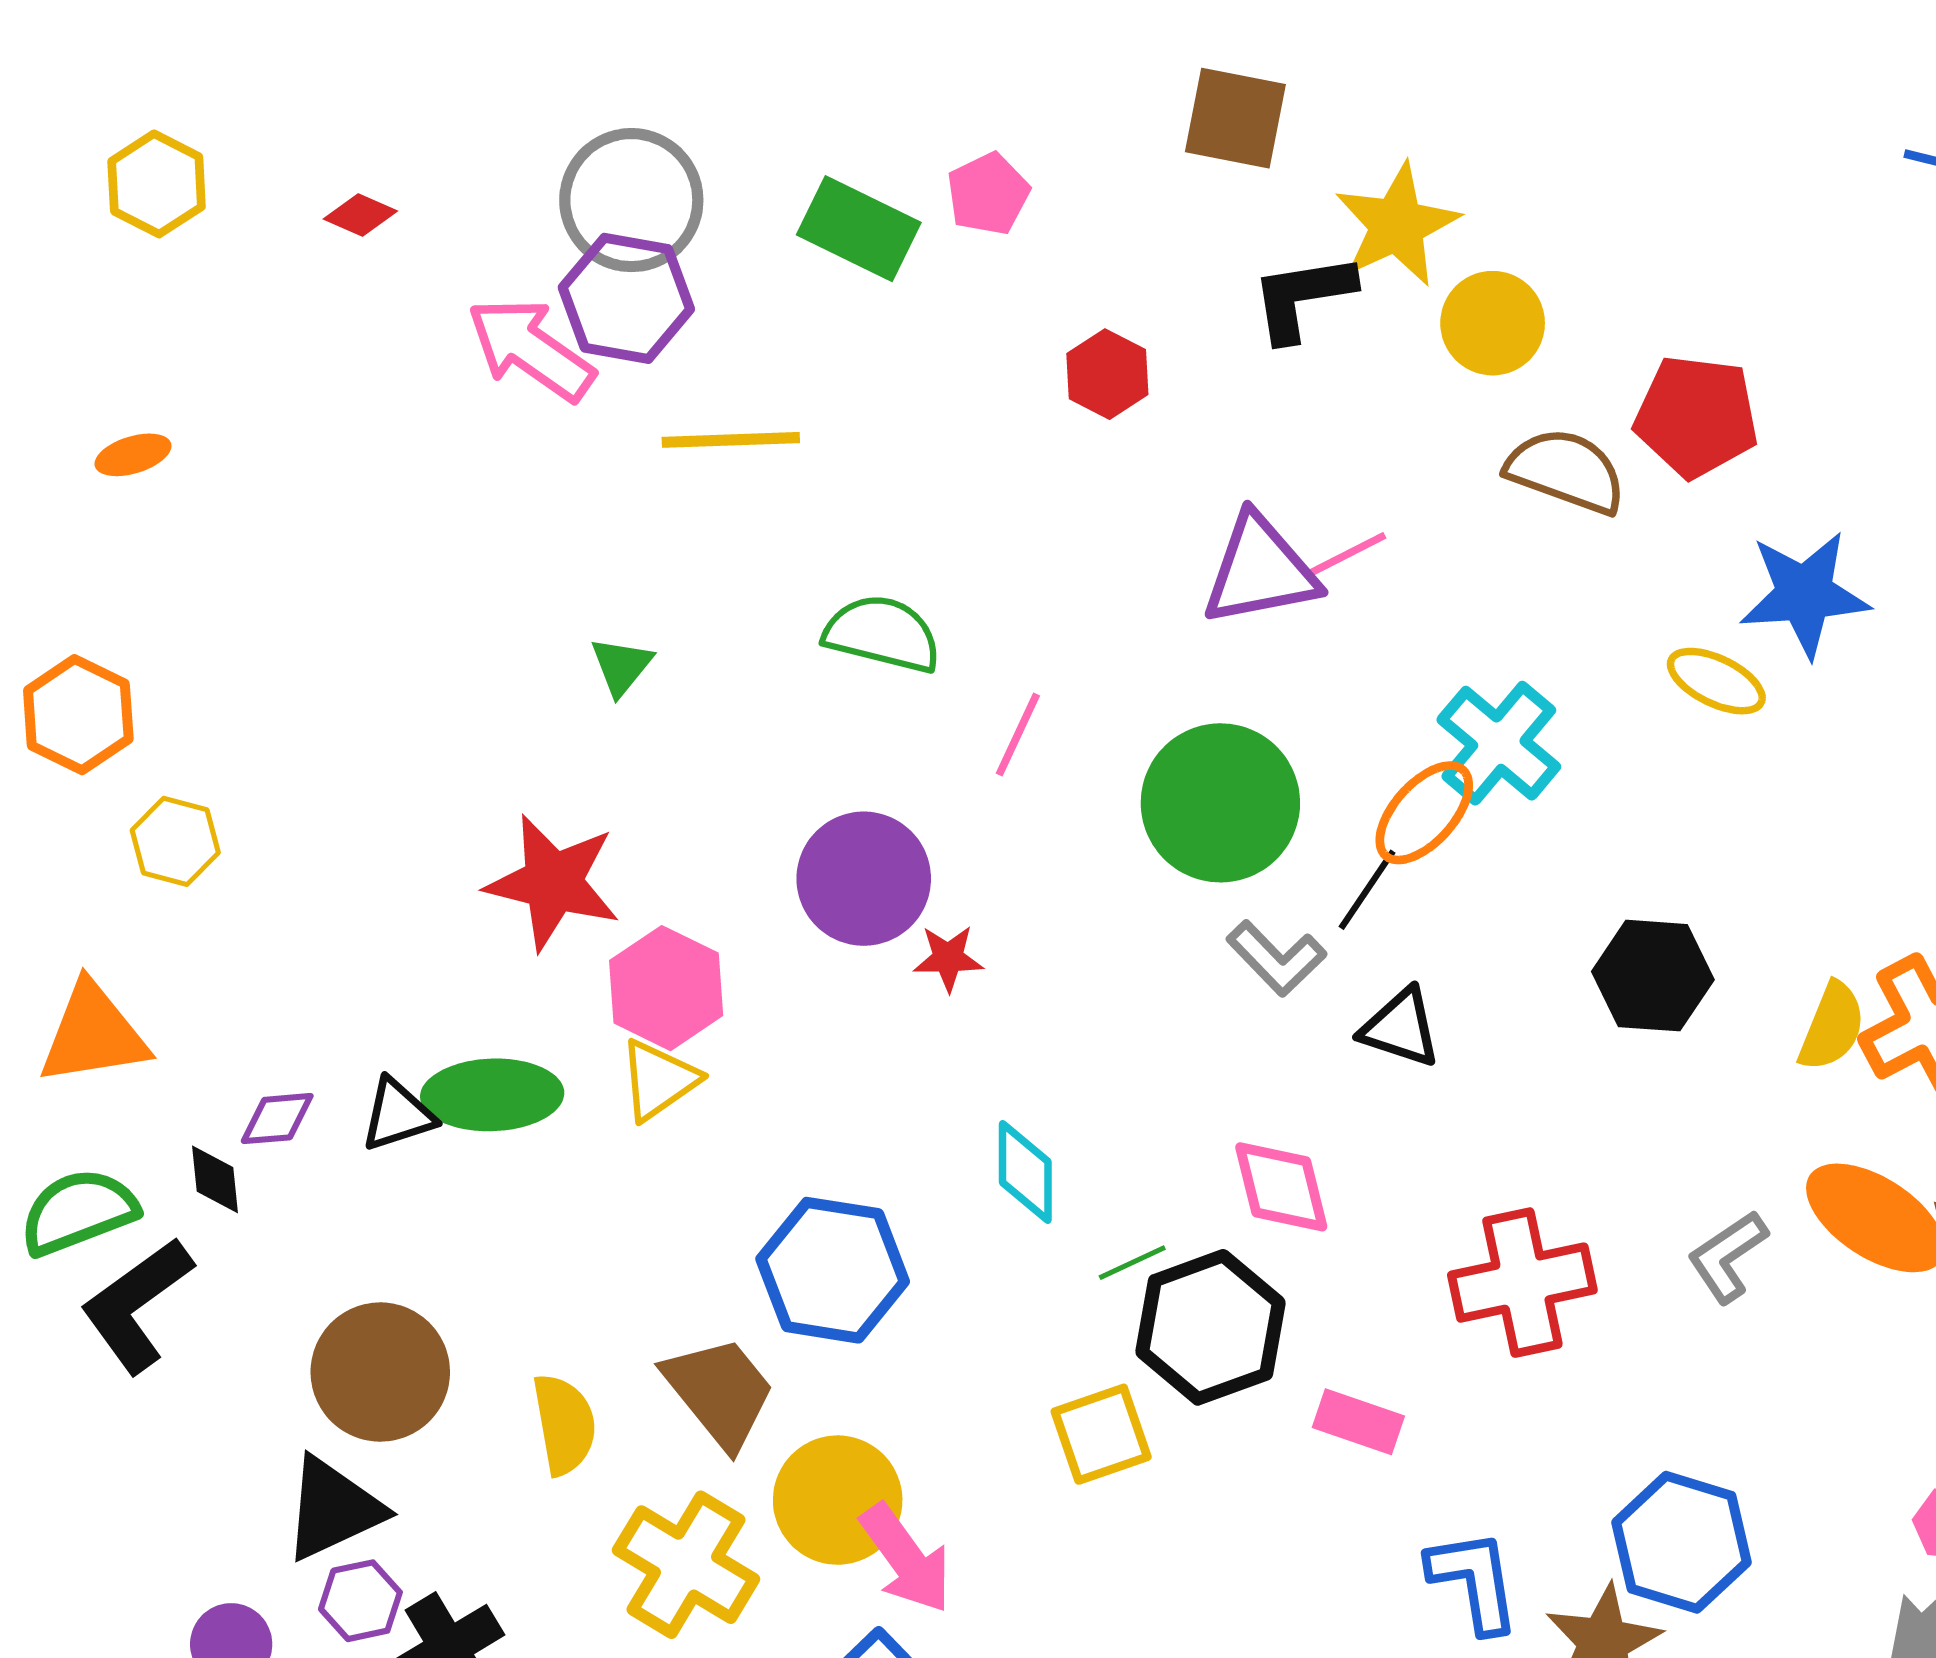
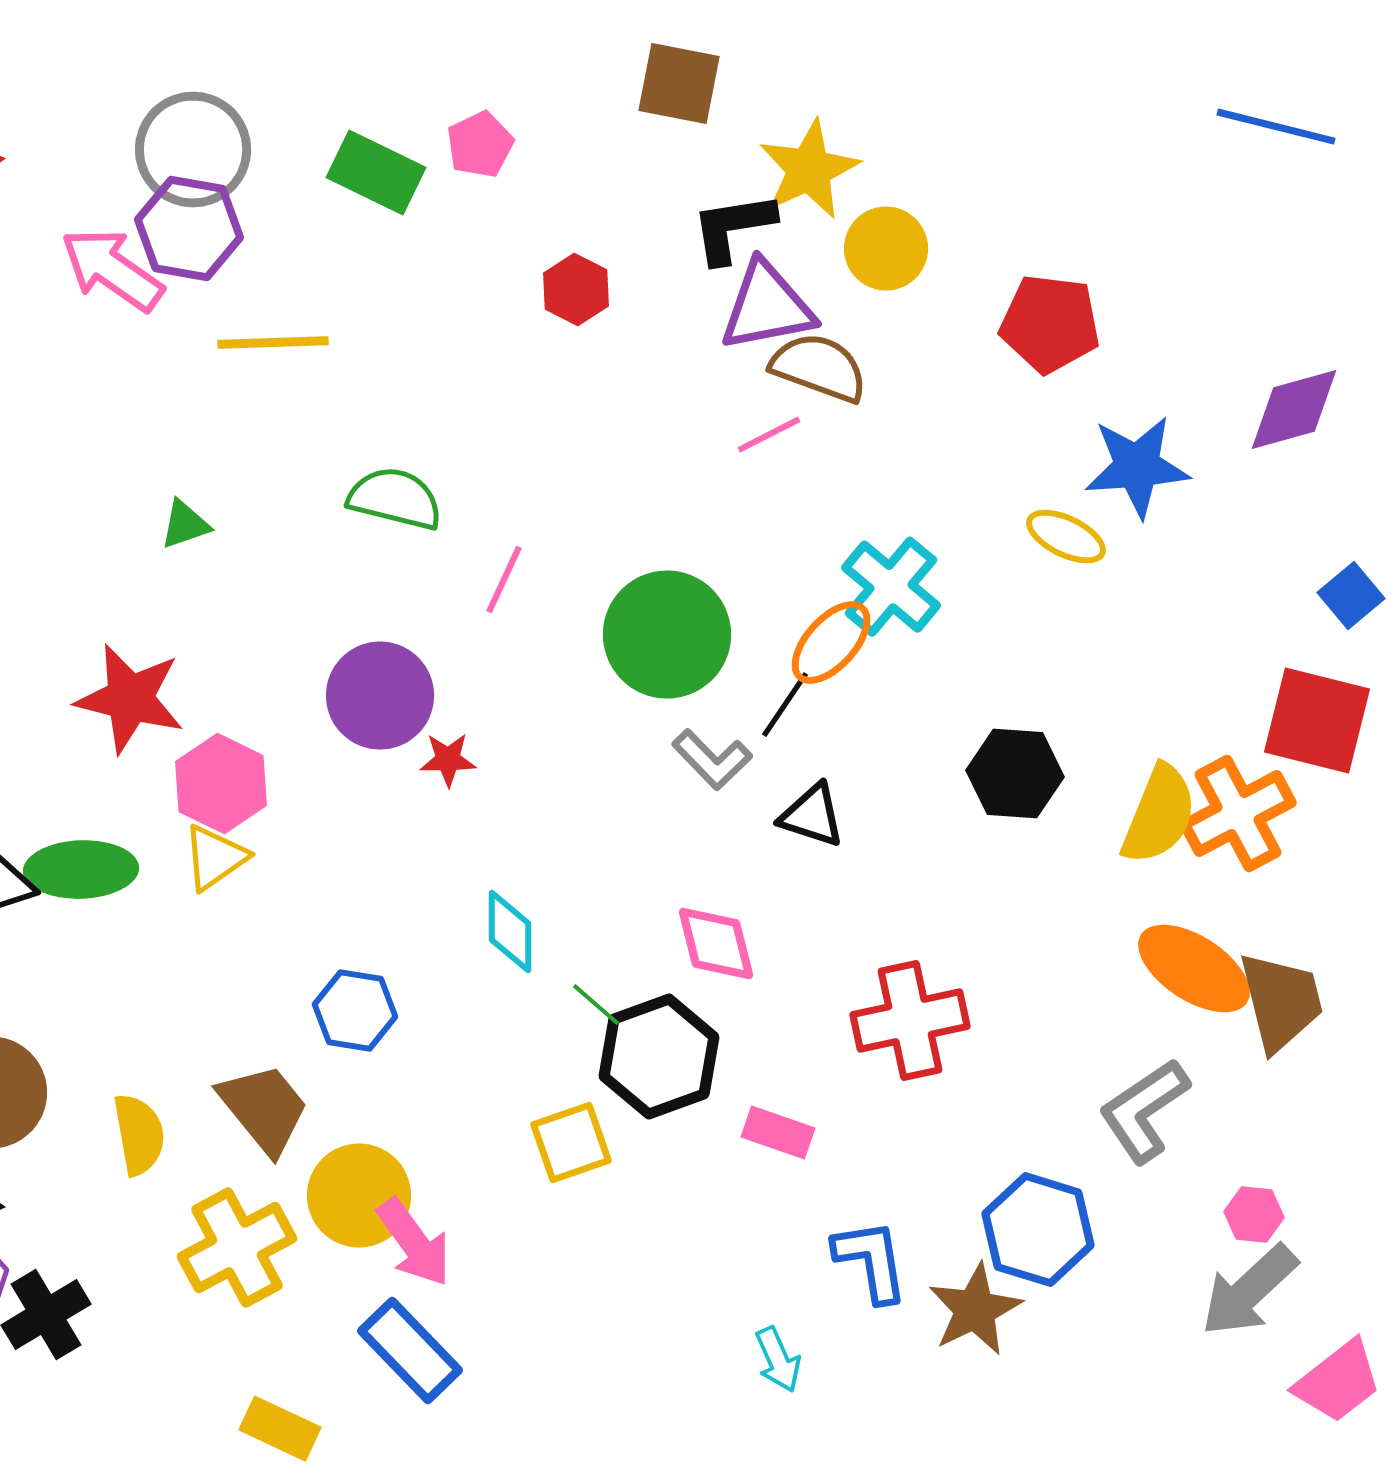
brown semicircle: (1566, 471) -> (819, 368), moved
purple triangle: (1260, 570) -> (767, 307), moved
green triangle: (621, 666) -> (185, 525), turned 32
yellow semicircle: (1832, 1027) -> (1159, 815), size x1.4
gray L-shape: (1727, 1256) -> (1144, 1111), moved, size x1.4
green line: (1132, 1263) -> (596, 1005), turned 66
blue hexagon: (833, 1270) -> (355, 1011), size x0.7
yellow cross: (686, 1565) -> (237, 1248), turned 31

